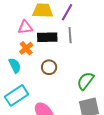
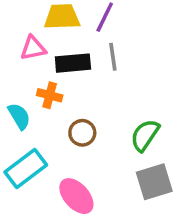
orange cross: (26, 48) -> (50, 95), moved, turned -32
brown circle: (49, 67) -> (82, 133), moved

